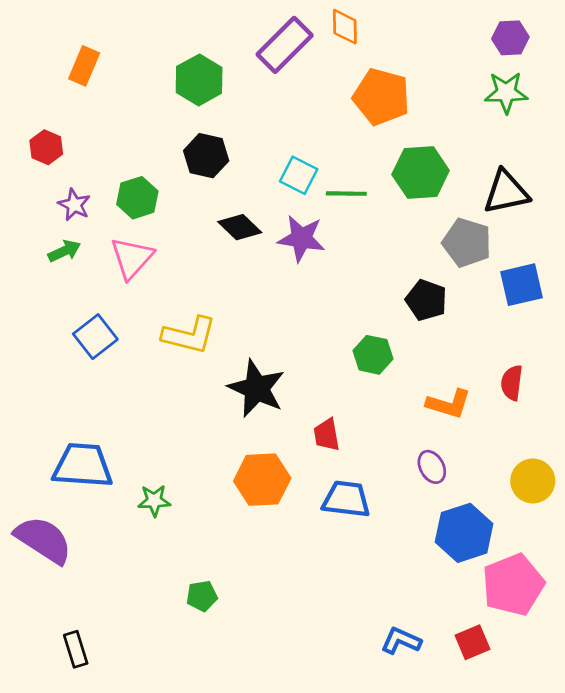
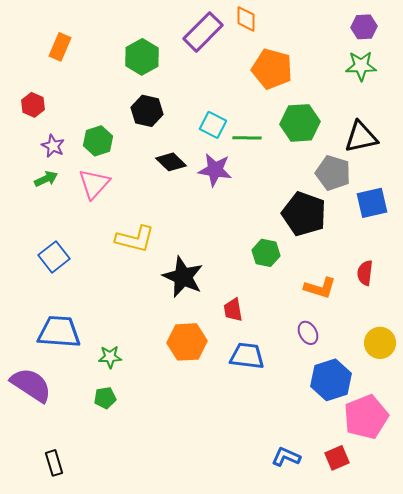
black pentagon: (426, 300) -> (304, 214), size x1.5
blue square: (95, 337) -> (54, 257), moved
green pentagon: (202, 596) -> (105, 398), moved

